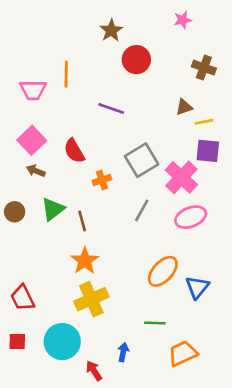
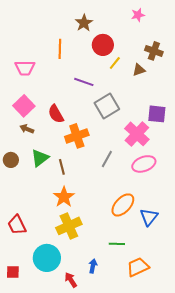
orange line: (66, 74) -> (60, 49), moved
brown triangle: (184, 107) -> (139, 70), moved
yellow line: (204, 122) -> (115, 63), moved, turned -40
gray square: (142, 160) -> (107, 106), moved
orange cross: (102, 180) -> (77, 136), size x1.6
red square: (17, 342) -> (13, 272), moved

